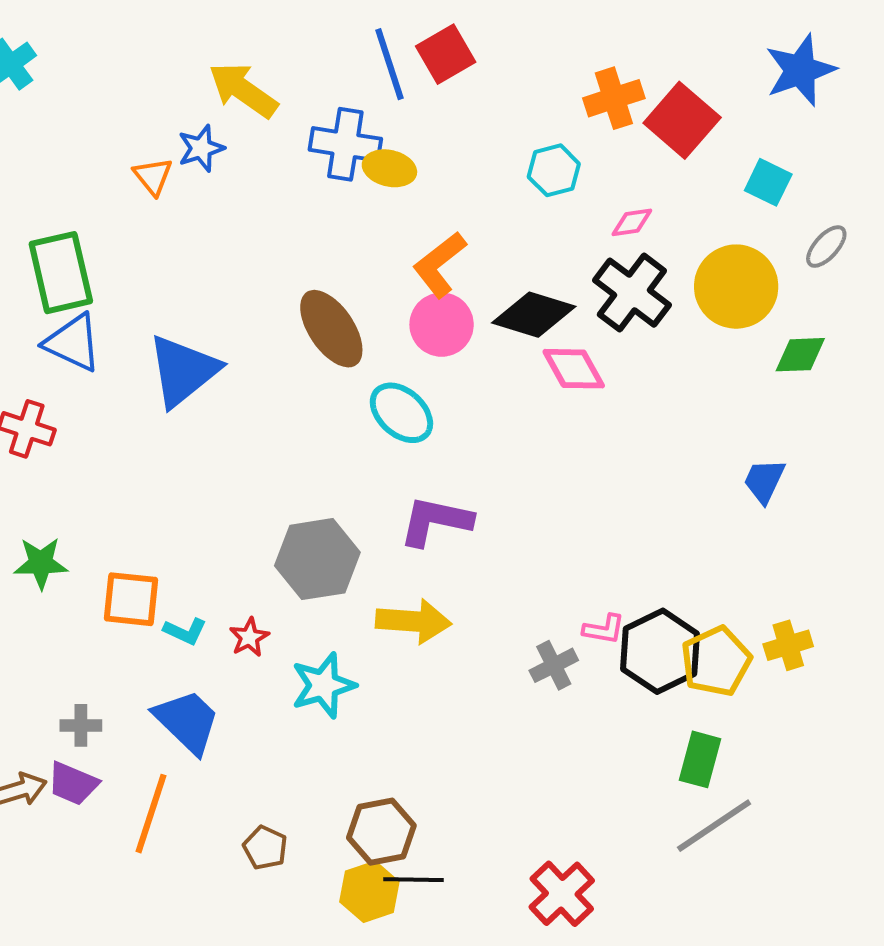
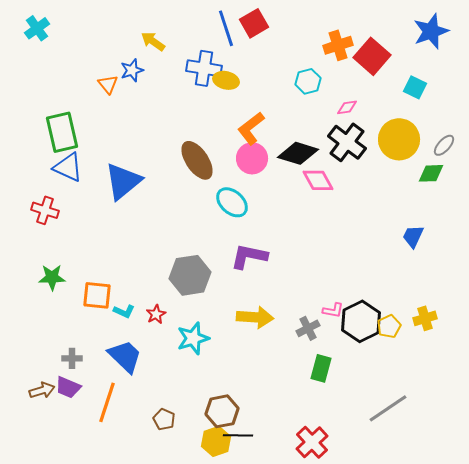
yellow arrow: (243, 90) -> (153, 41), size x0.7
gray ellipse: (826, 246) -> (444, 145), moved
yellow arrow: (414, 621) -> (255, 317), moved
yellow pentagon: (716, 661) -> (389, 326), size x0.7
green rectangle: (700, 759) -> (321, 368), moved

